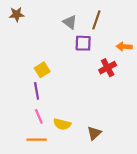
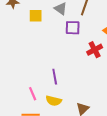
yellow square: (42, 70) -> (36, 16), moved, turned 32
purple line: (37, 91) -> (55, 77), moved

